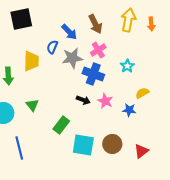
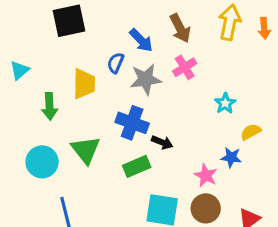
cyan star: (127, 66) -> (225, 103), moved
blue cross: (93, 74) -> (132, 123), moved
pink star: (105, 101) -> (206, 175), moved
green triangle: (32, 105) -> (86, 150), size x1.5
green rectangle: (61, 125) -> (137, 166), moved, turned 30

